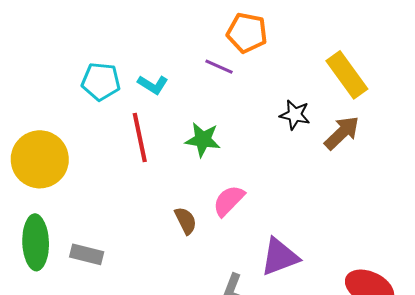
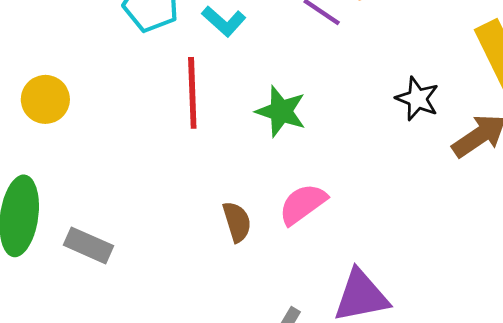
yellow circle: (40, 159) -> (45, 99), size x0.6

